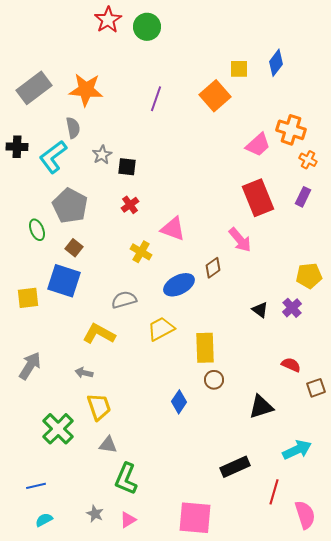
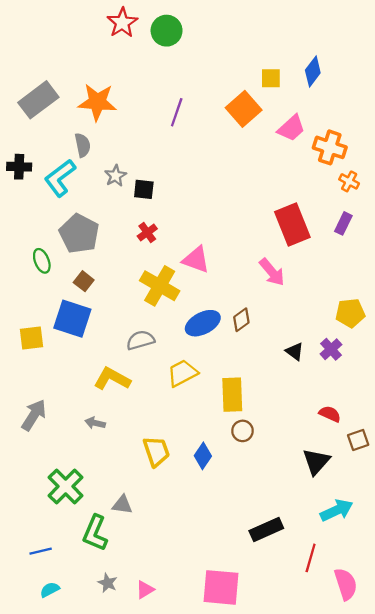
pink trapezoid: (258, 145) -> (291, 128), moved
yellow cross: (141, 252) -> (160, 286), size x1.6
brown diamond: (213, 268) -> (241, 320), moved
yellow trapezoid: (99, 407) -> (156, 451), moved
black triangle: (261, 407) -> (316, 462), moved, turned -32
green L-shape: (126, 479) -> (95, 533), moved

